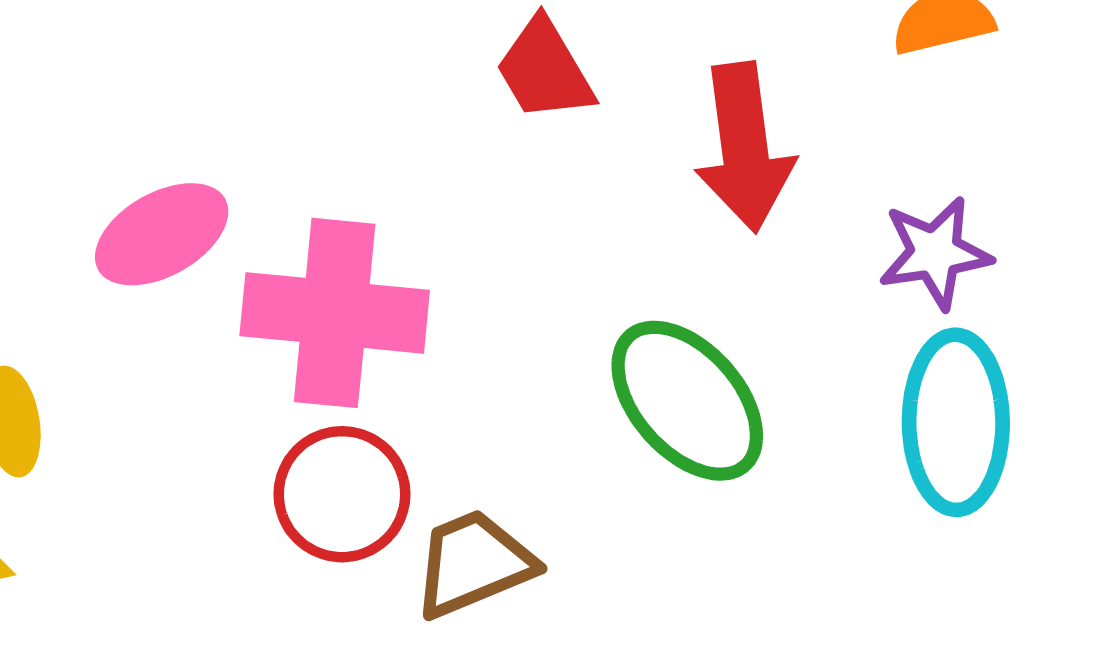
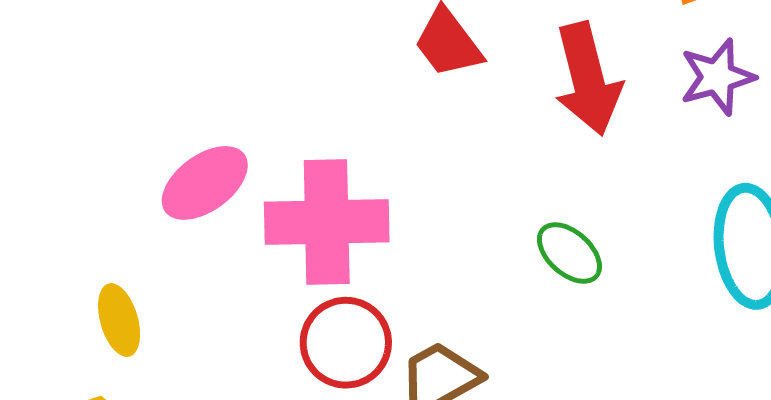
purple star: (935, 253) -> (717, 77), moved
green ellipse: (687, 401) -> (569, 253), size x0.6

